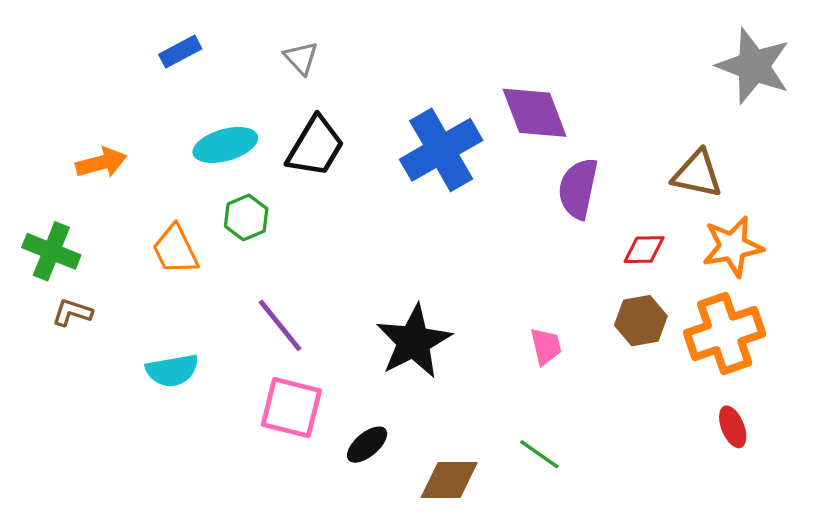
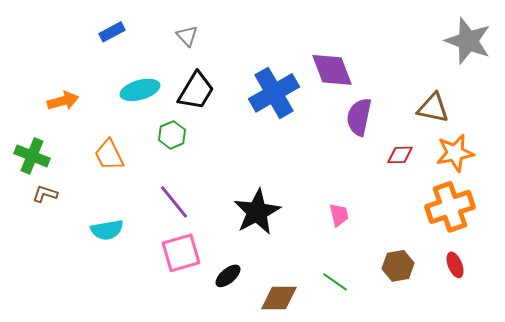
green hexagon: (246, 217) -> (172, 135), moved
brown hexagon: (641, 321) -> (398, 266), moved
pink square: (291, 408) -> (181, 253), turned -30

